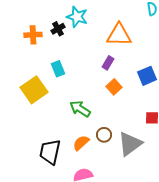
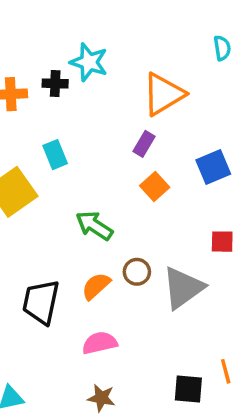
black cross: (58, 29) -> (55, 83), turned 32
orange triangle: (119, 35) -> (164, 94), turned -32

